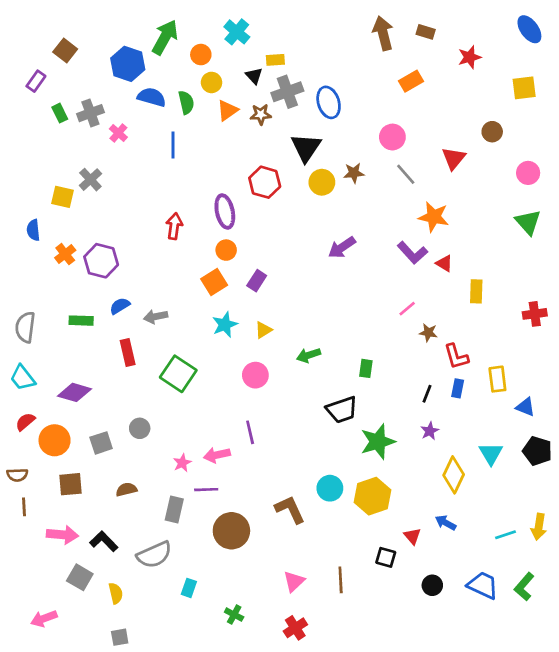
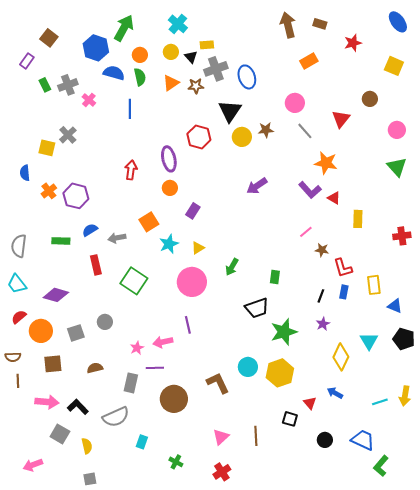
orange circle: (201, 55) -> (140, 55), moved
yellow circle: (212, 82) -> (171, 52), moved
yellow square: (524, 88) -> (394, 66), turned 30
orange square: (214, 282) -> (149, 222), moved
green arrow: (309, 355) -> (232, 267), turned -42
pink circle: (255, 375) -> (192, 282), size x1.5
green L-shape: (524, 587) -> (381, 466), moved

